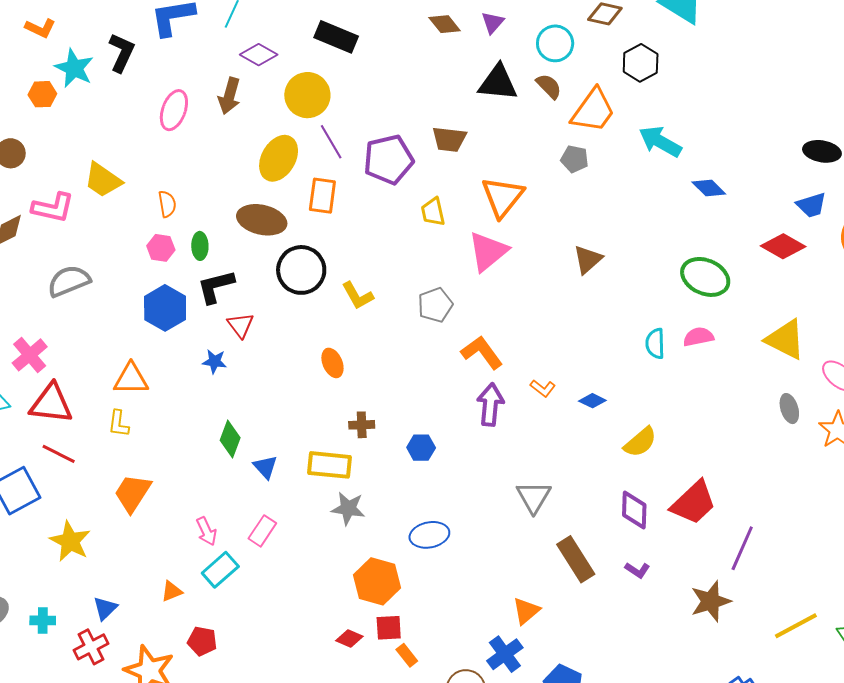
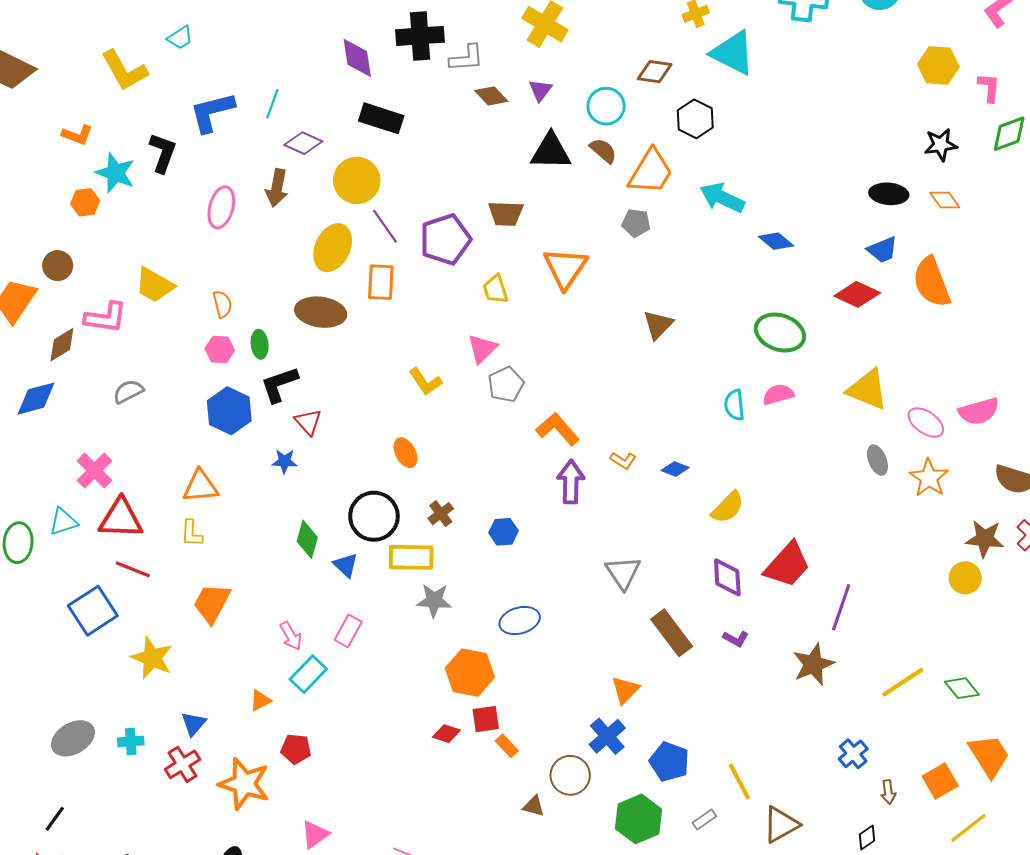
pink triangle: (488, 252) -> (482, 349), moved, size x0.7
black circle: (301, 270) -> (374, 516), moved
gray semicircle: (69, 281) -> (128, 392), size x0.7
brown cross: (362, 425) -> (441, 514), turned -30

